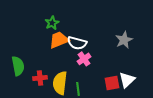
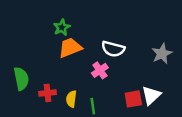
gray star: (124, 40) -> (162, 54), moved
white semicircle: (77, 43) -> (113, 49), moved
yellow semicircle: (60, 83) -> (71, 99), size x0.6

